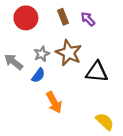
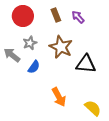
gray star: (42, 54) -> (30, 43), moved
orange arrow: (54, 102) -> (59, 97), moved

